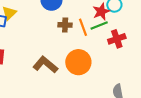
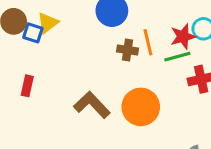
orange line: (83, 27) -> (148, 42), moved

